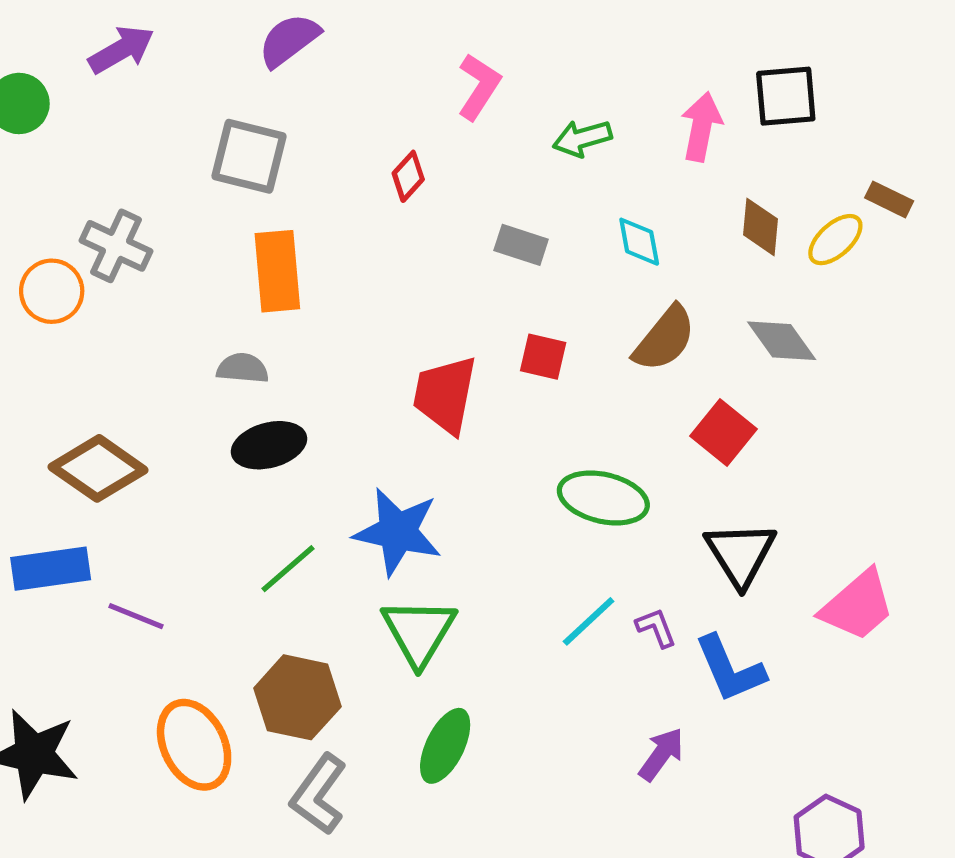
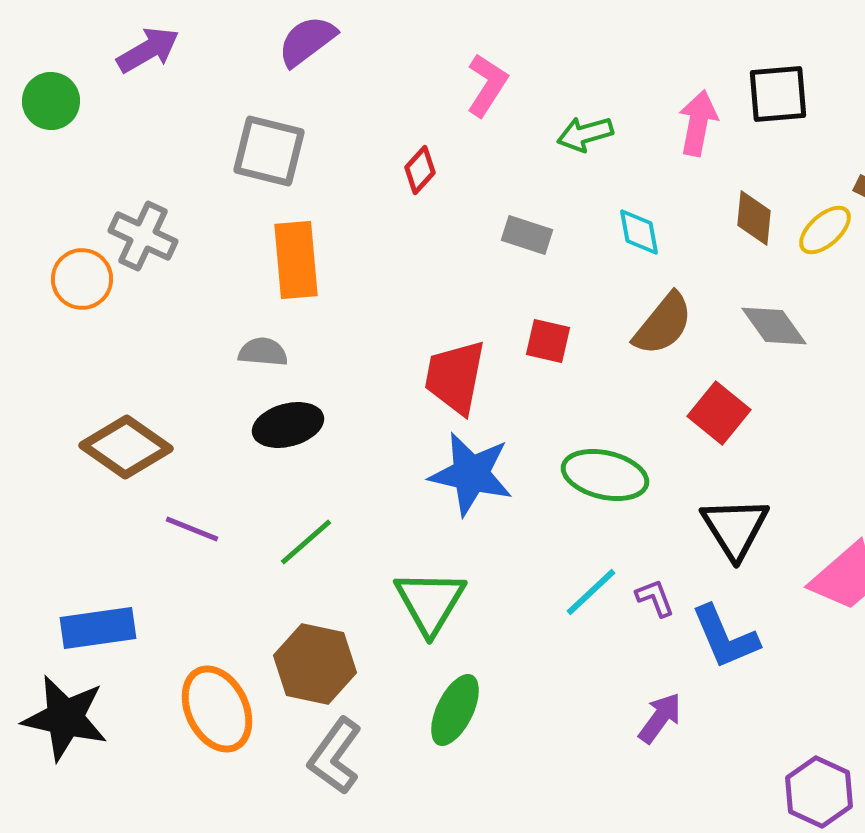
blue star: (398, 532) -> (471, 474), moved
blue rectangle: (51, 569) -> (98, 628), moved
purple line: (136, 616) -> (192, 529), moved

